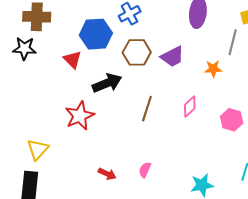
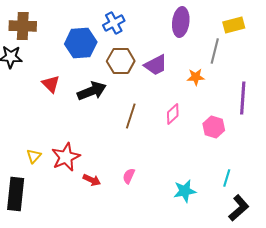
red triangle: (72, 60) -> (51, 84), moved
red star: (80, 116) -> (66, 157), moved
yellow triangle: (38, 149) -> (34, 156), moved, size x0.7

